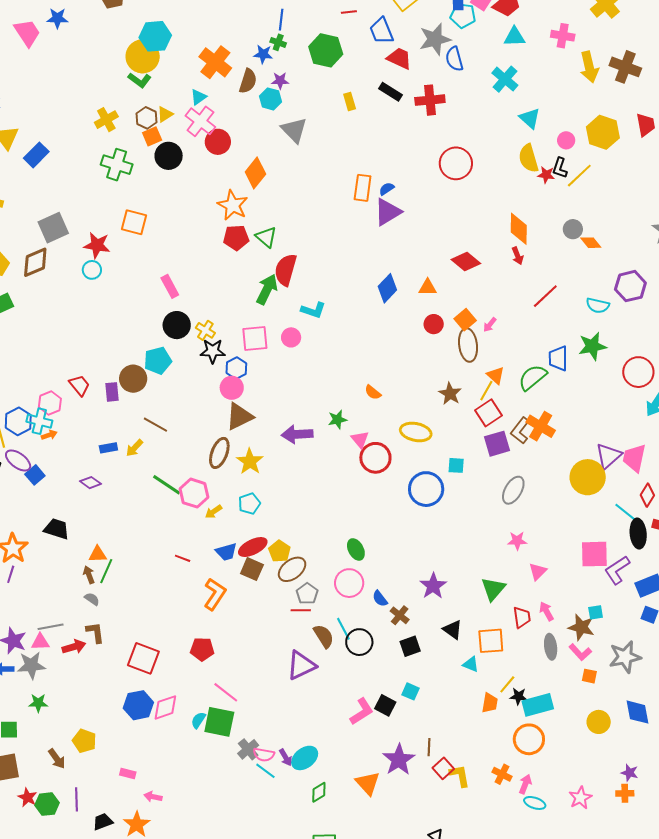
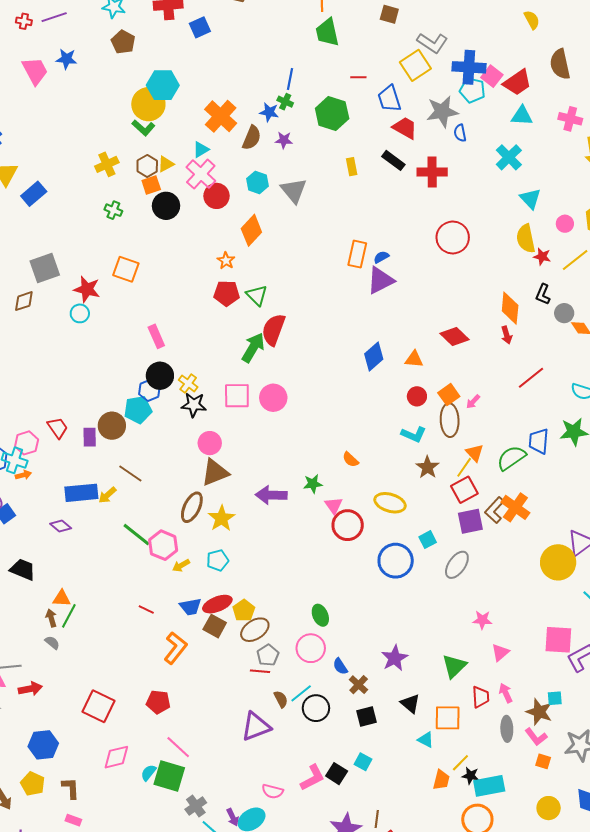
blue semicircle: (454, 59) -> (460, 133), size x0.7
cyan hexagon: (271, 99) -> (257, 182), moved
green cross: (117, 165) -> (113, 210), size x0.6
black L-shape: (560, 168) -> (543, 294), moved
orange star: (233, 205) -> (226, 261), size x0.6
brown diamond: (35, 262) -> (24, 301), size x0.7
cyan L-shape: (313, 310) -> (414, 434), moved
pink circle: (291, 337) -> (273, 398), size x1.4
blue hexagon: (236, 368) -> (149, 390), moved
blue rectangle: (108, 448) -> (81, 493), size x1.8
cyan square: (456, 465) -> (428, 540), turned -36
gray ellipse: (513, 490) -> (457, 565), moved
cyan line: (343, 629) -> (301, 693), turned 75
brown L-shape: (95, 632) -> (71, 788), moved
brown semicircle: (324, 636) -> (281, 699), size x0.7
blue hexagon: (138, 705) -> (43, 745), moved
pink semicircle: (264, 755) -> (273, 791), moved

